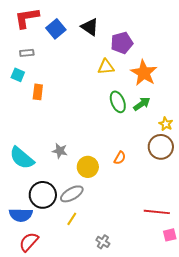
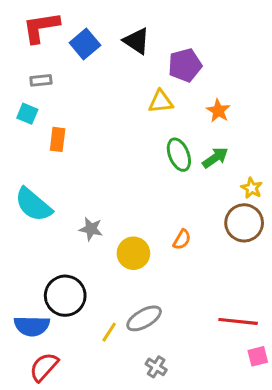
orange star: (144, 73) -> (218, 111), size x0.6
cyan semicircle: (22, 158) -> (33, 205), moved
gray ellipse: (72, 194) -> (144, 318), moved

